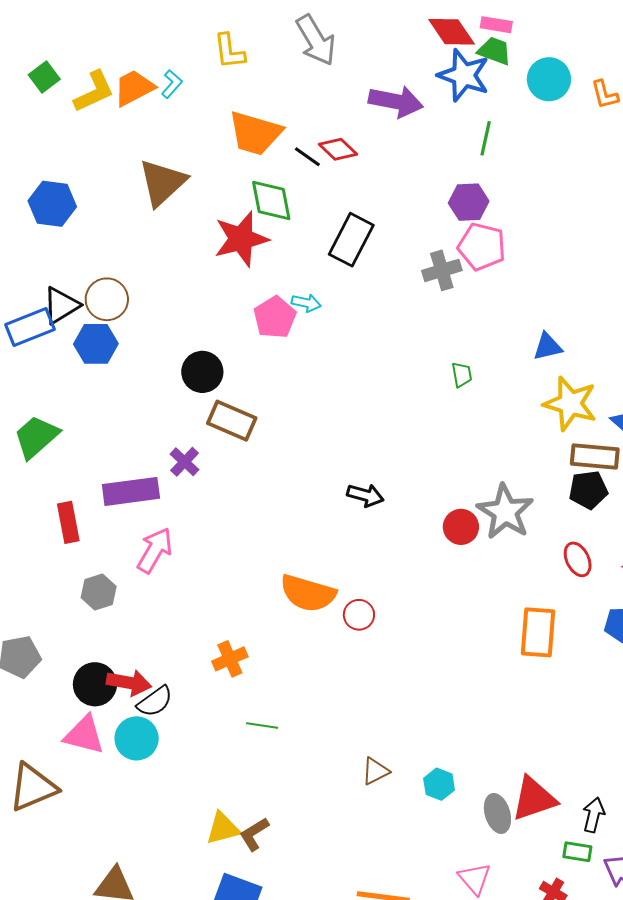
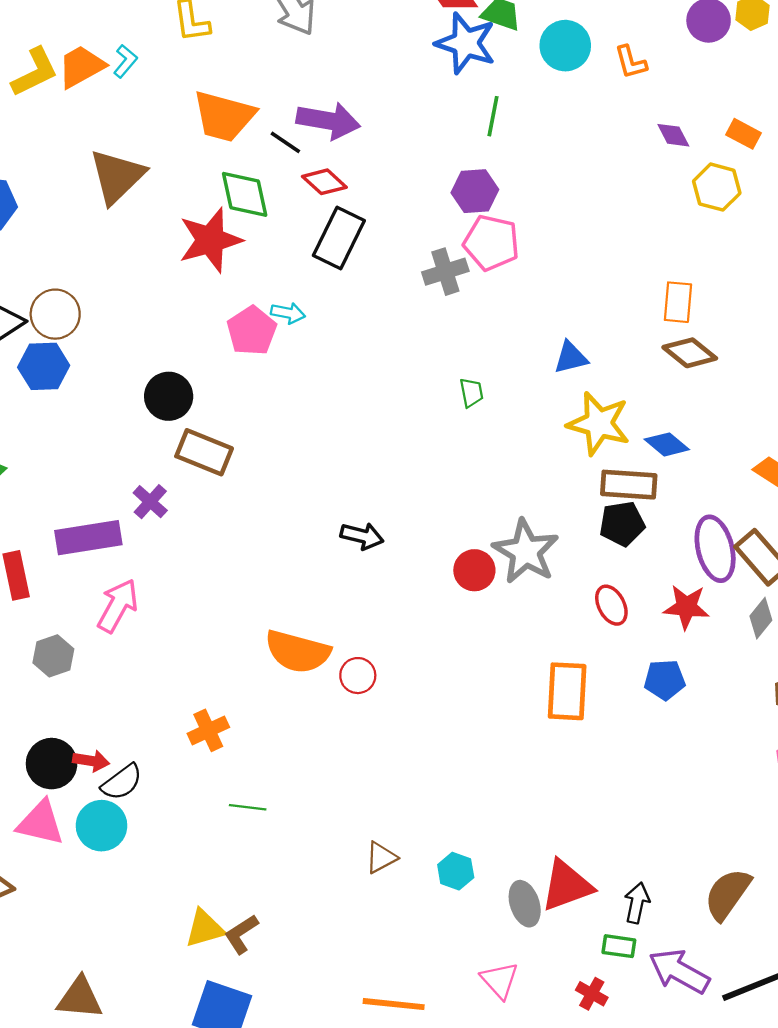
purple arrow: (396, 101) -> (328, 121), moved
red diamond: (338, 149) -> (324, 182), moved
red arrow: (129, 683) -> (91, 761), size x0.7

